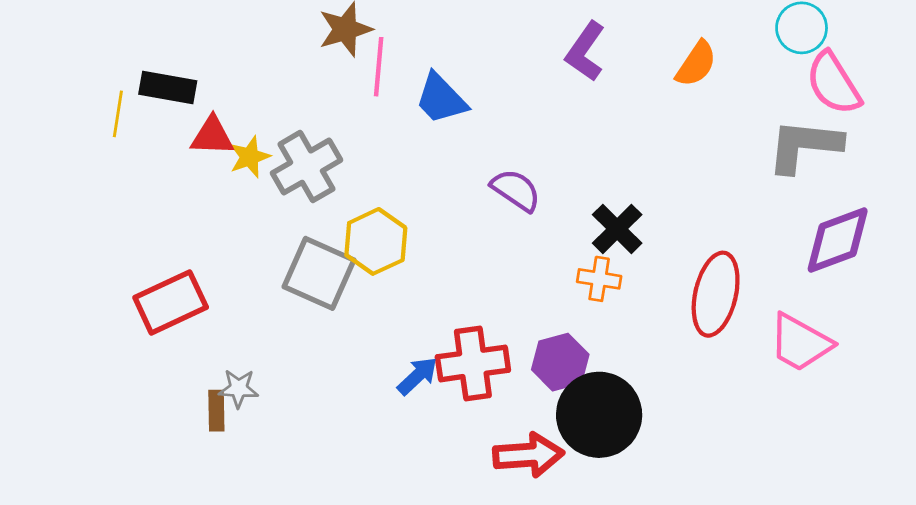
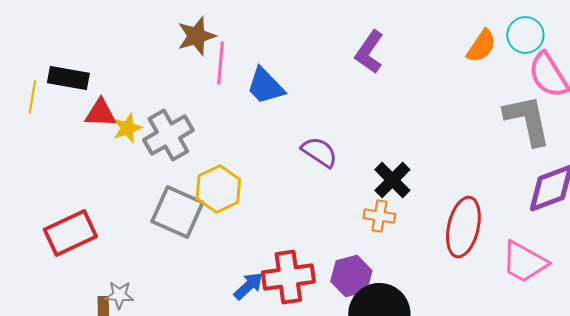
orange semicircle: (696, 64) -> (481, 46), moved
gray L-shape: (804, 146) -> (527, 120), turned 72

